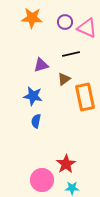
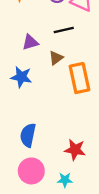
blue semicircle: (36, 121) -> (28, 135), moved, size x1.5
red star: (66, 164) -> (75, 150), moved, turned -30

